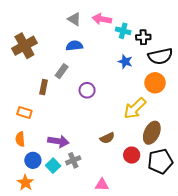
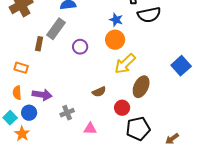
gray rectangle: (62, 71) -> (56, 29), size x1.5
orange circle: (155, 83) -> (115, 40), moved
purple arrow: (58, 141) -> (42, 95), moved
black pentagon: (160, 161) -> (138, 129), moved
cyan square: (53, 166) -> (10, 118), moved
pink triangle: (102, 185) -> (90, 129), moved

